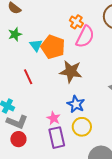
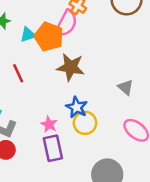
pink semicircle: (85, 37) -> (66, 23), moved
cyan triangle: (36, 45) -> (28, 35), turned 48
yellow circle: (82, 127) -> (85, 123), moved

